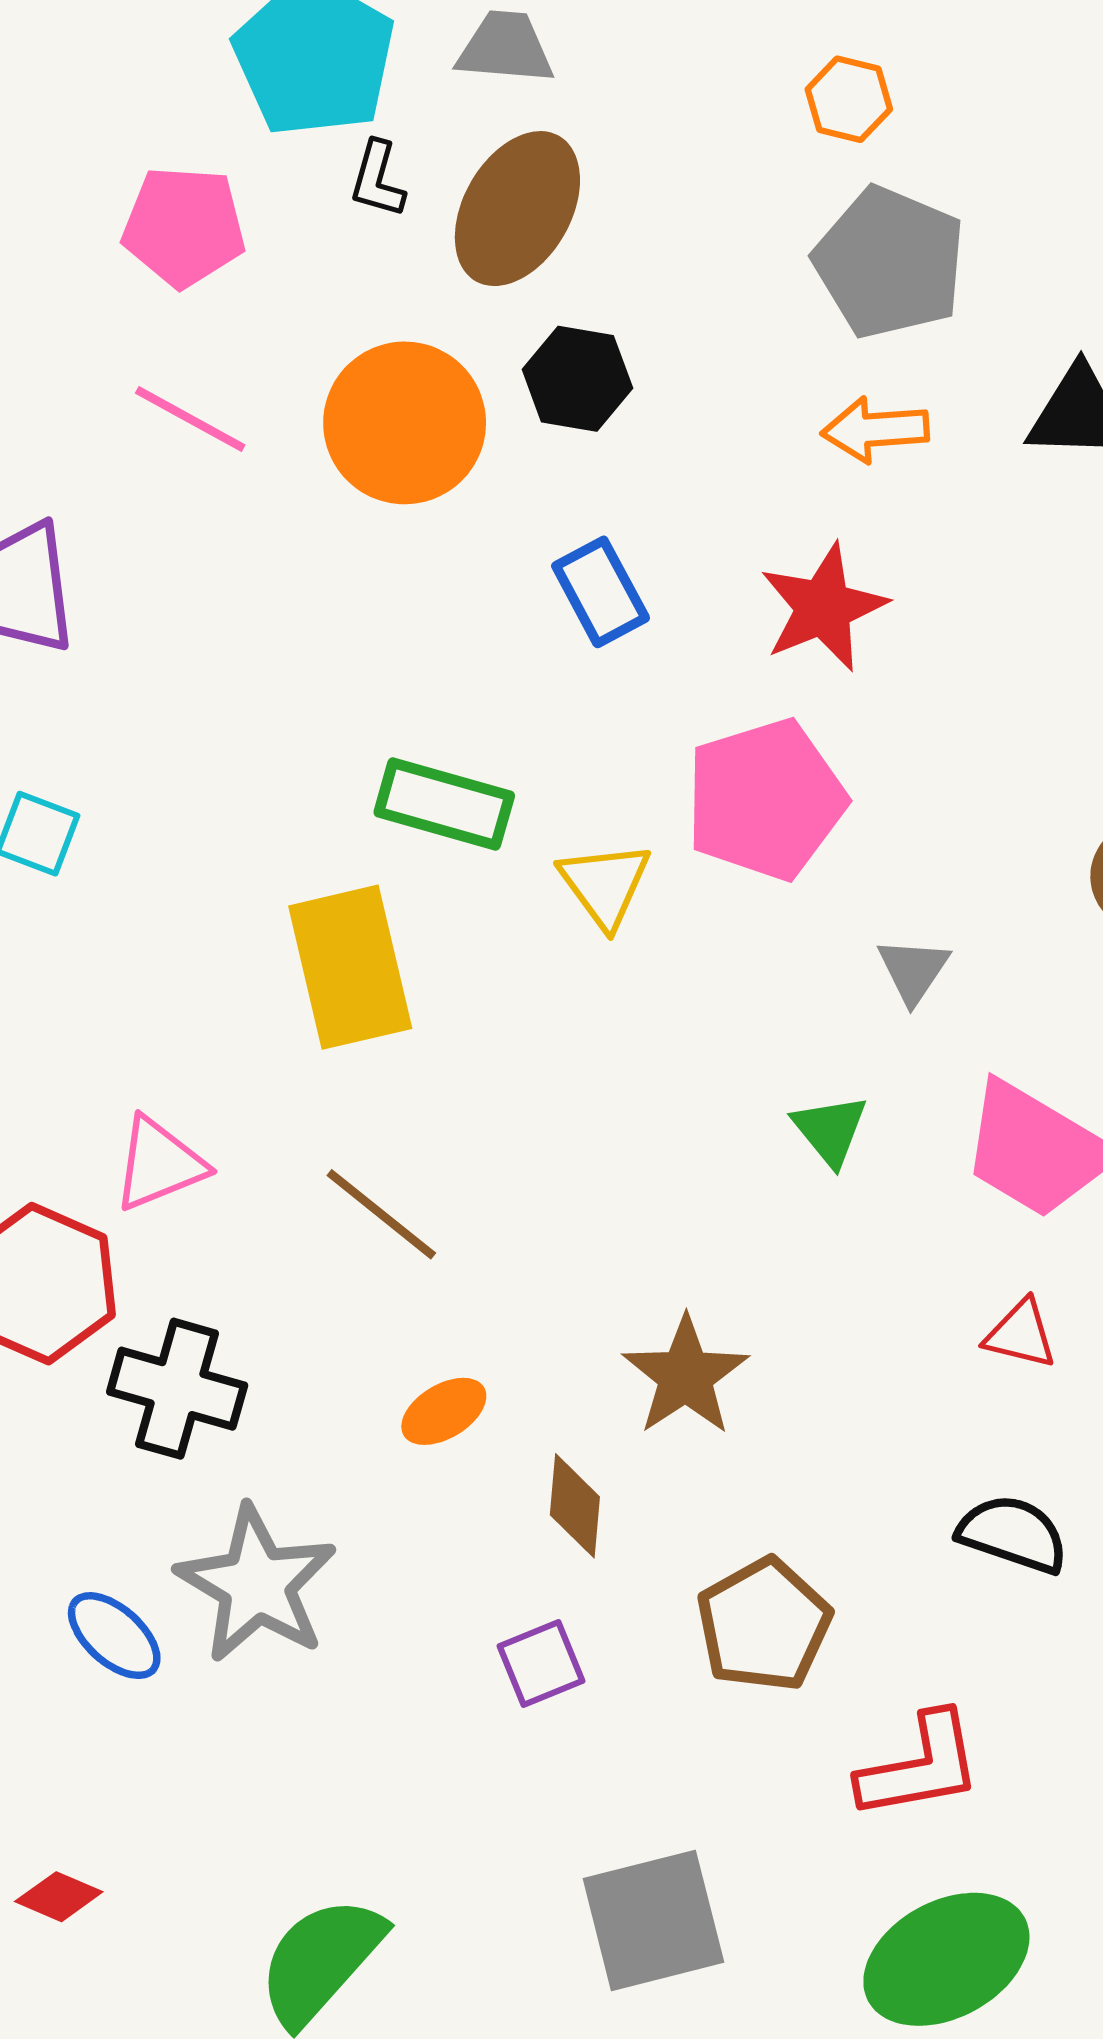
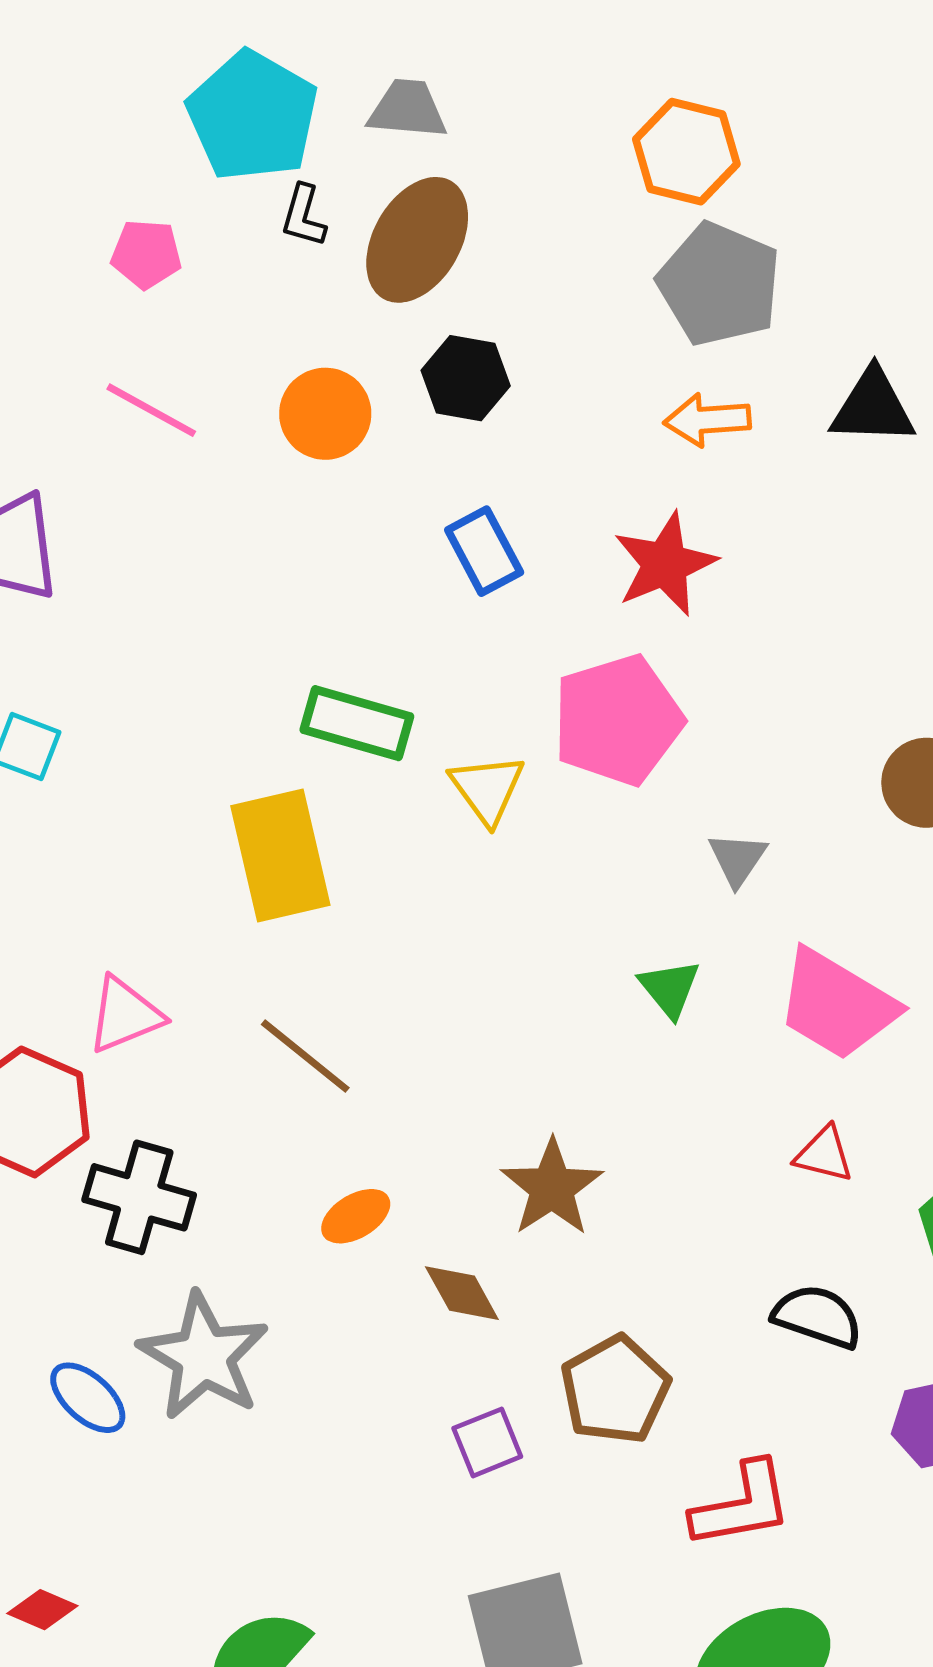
orange hexagon: (849, 99) -> (686, 152), size x1.5
pink pentagon: (184, 227) -> (146, 254), size x0.7
orange circle: (405, 423) -> (325, 414), size x0.7
brown diamond: (575, 1506) -> (462, 1293), turned -34
purple square: (541, 1664) -> (487, 1442), moved

